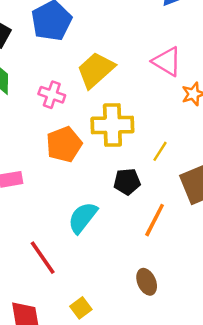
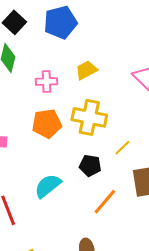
yellow trapezoid: (96, 70) -> (86, 70), size x0.7
pink cross: (52, 95) -> (47, 82), turned -35

